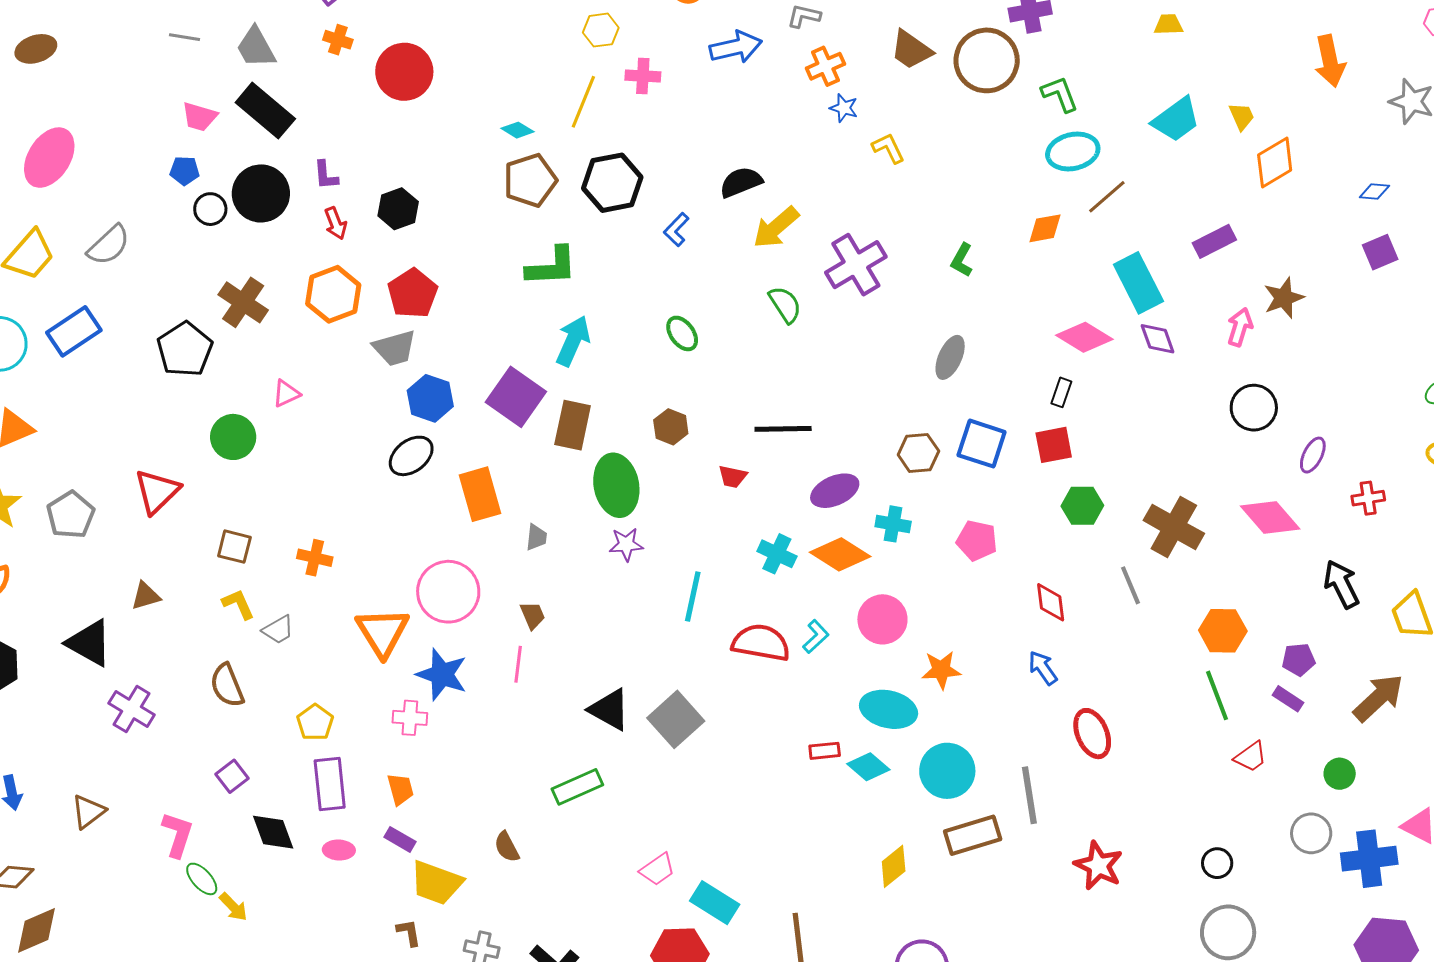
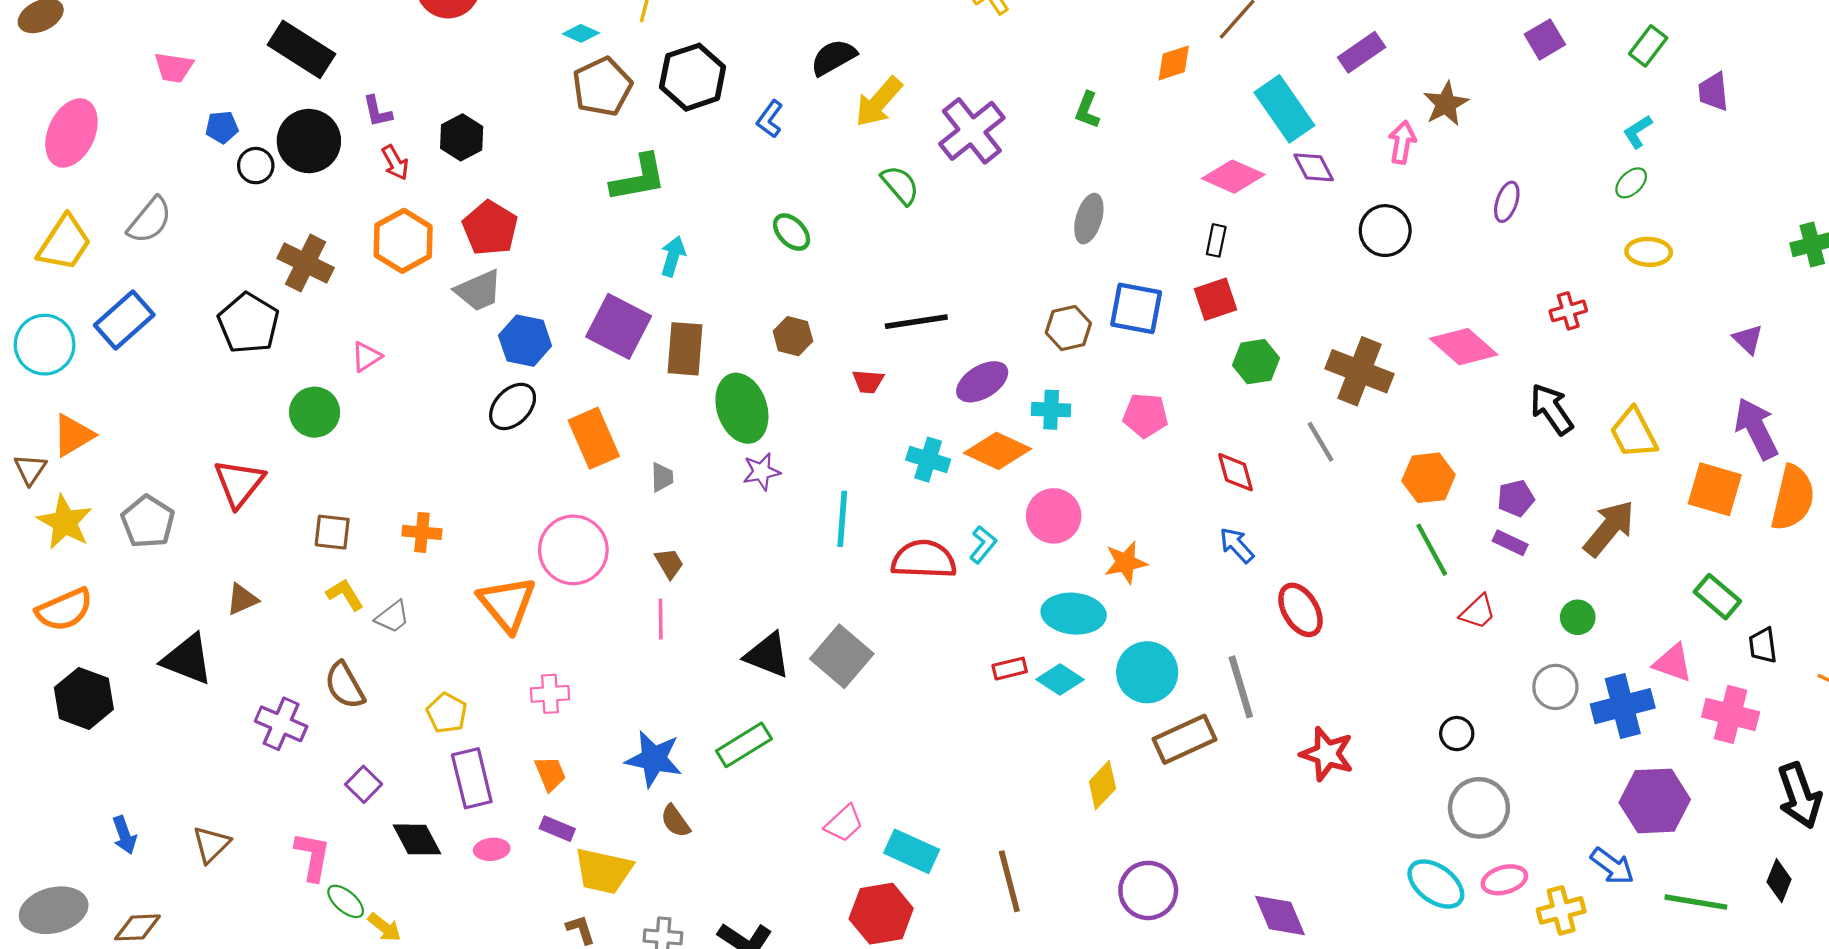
pink trapezoid: (199, 117) -> (174, 67), moved
cyan arrow: (573, 341) -> (673, 256), size x0.7
black circle: (1254, 408) -> (1385, 231), moved
purple ellipse: (1313, 455) -> (1507, 202), moved
blue star: (442, 674) -> (654, 759), moved
purple cross: (132, 709) -> (281, 724), moved

